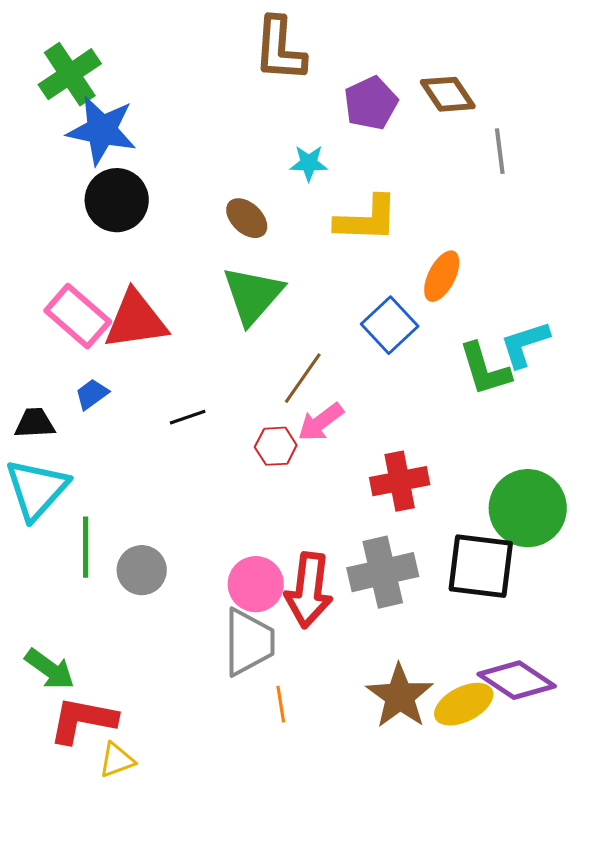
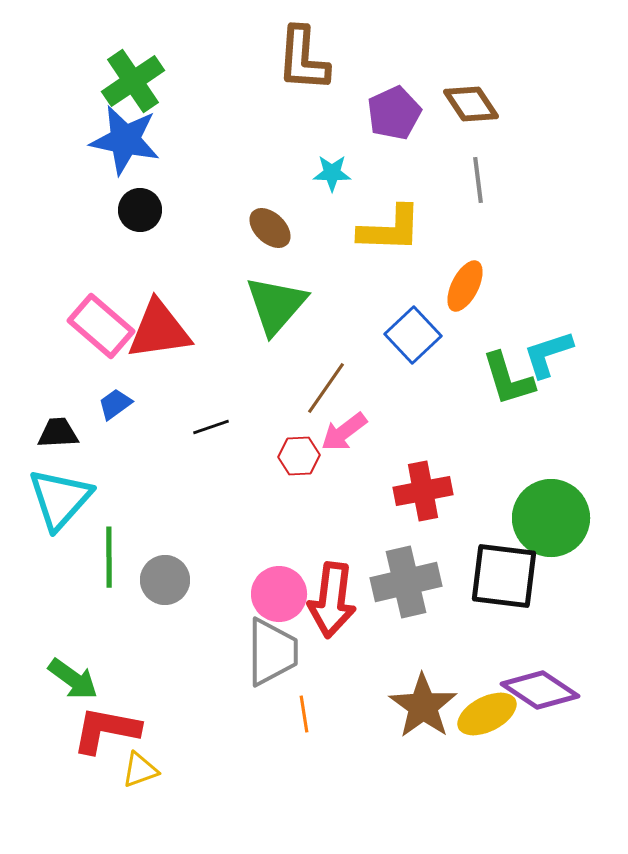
green cross: (70, 74) -> (133, 81), moved
gray line: (500, 151) -> (478, 180), moved
black circle: (117, 200) -> (140, 210), size x0.7

